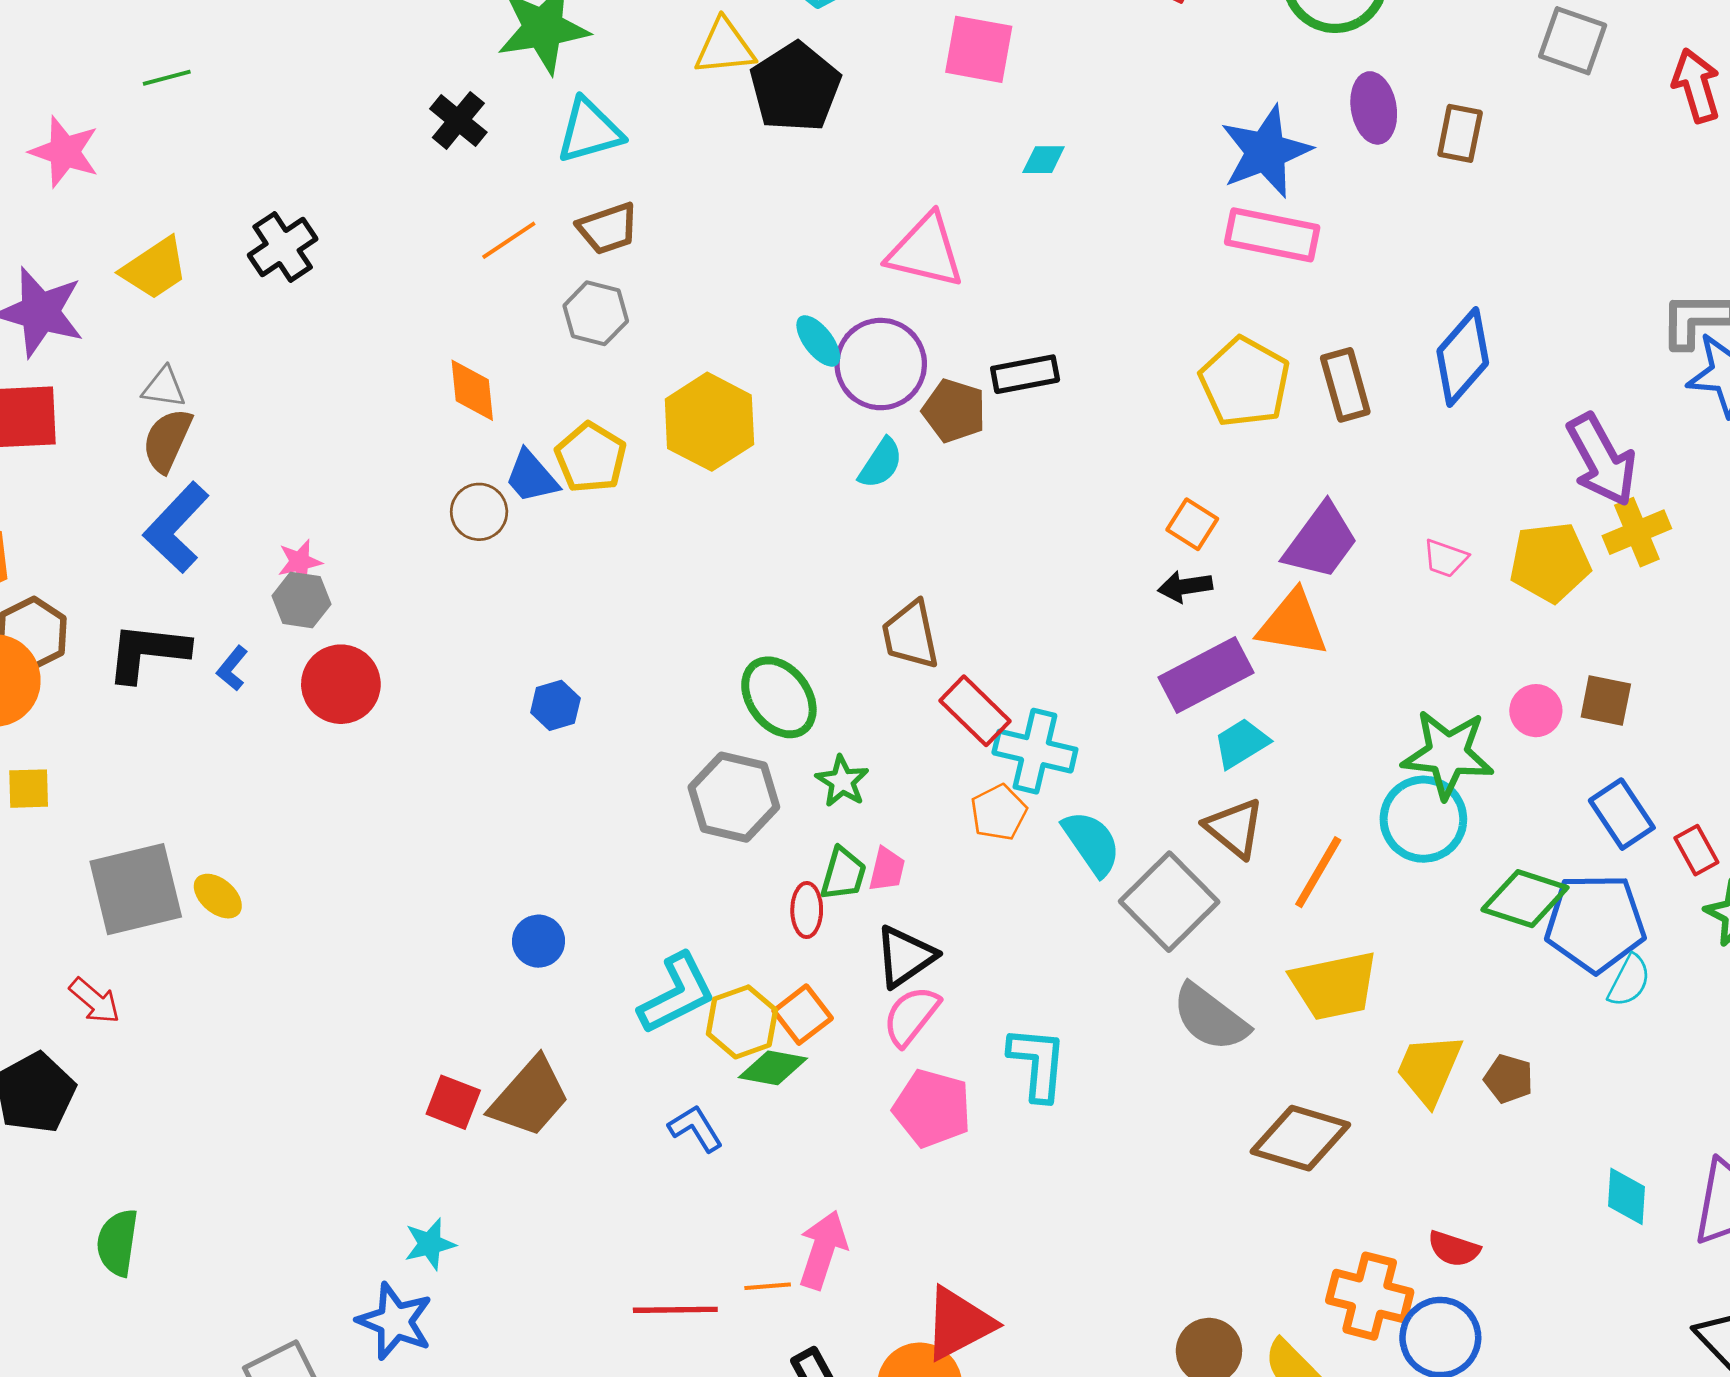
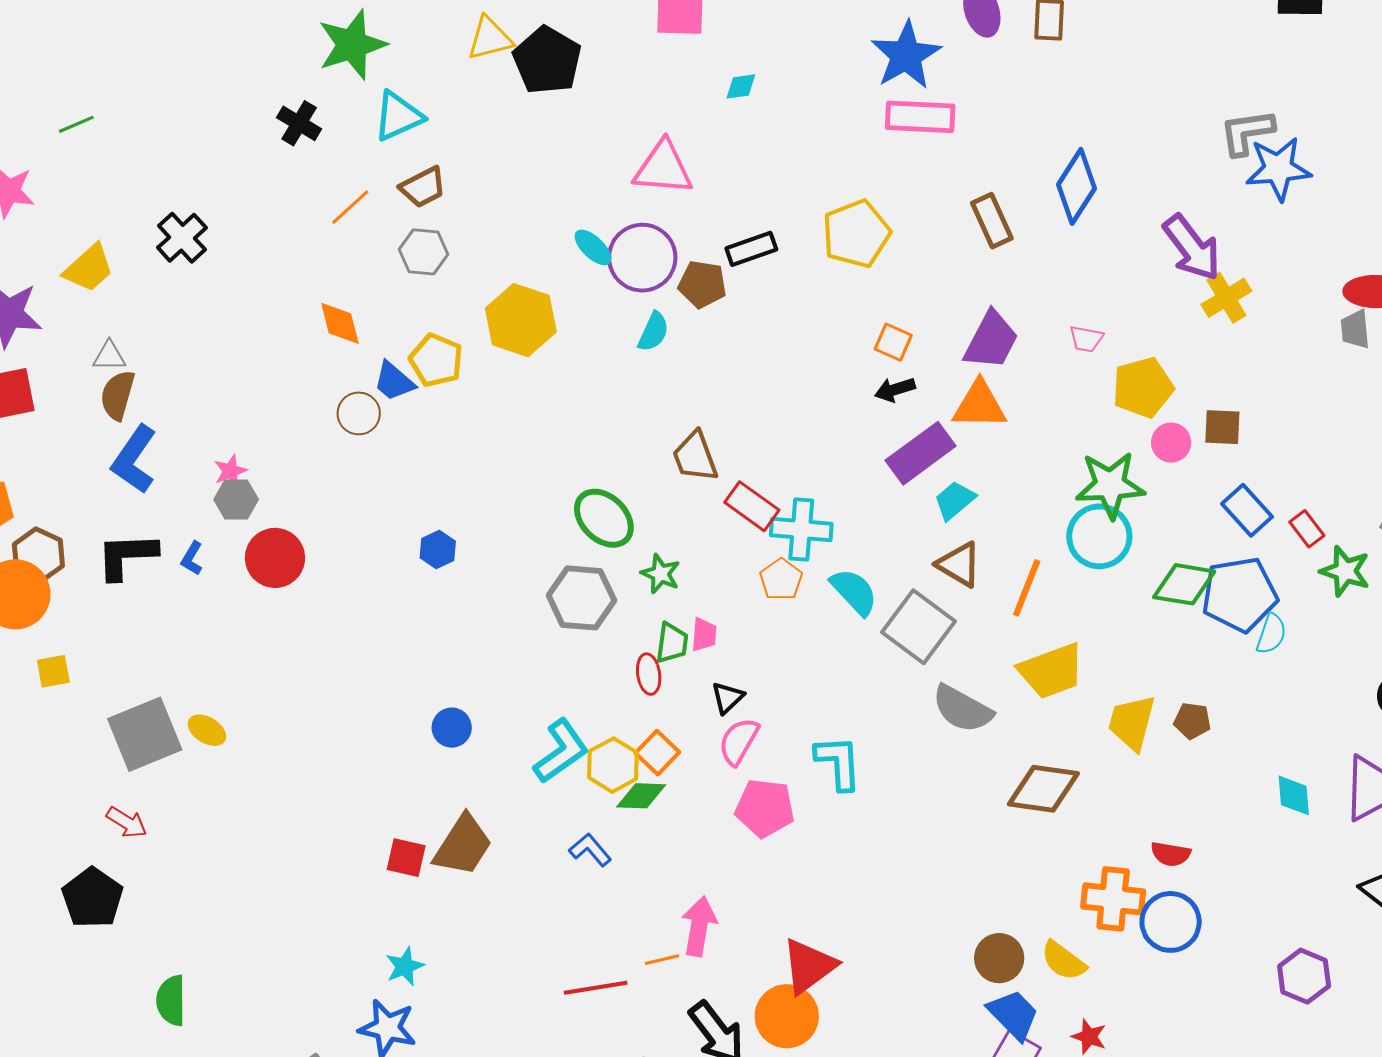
yellow pentagon: (1245, 382) -> (856, 234), moved, turned 30
yellow pentagon: (1550, 562) -> (1143, 387), moved
black triangle: (905, 956) -> (727, 698), size x0.7

